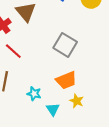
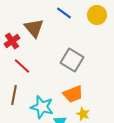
cyan star: (34, 94) -> (42, 107), size x1.6

